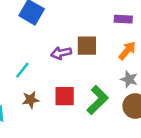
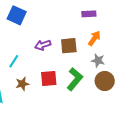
brown square: (87, 46) -> (69, 46), moved

